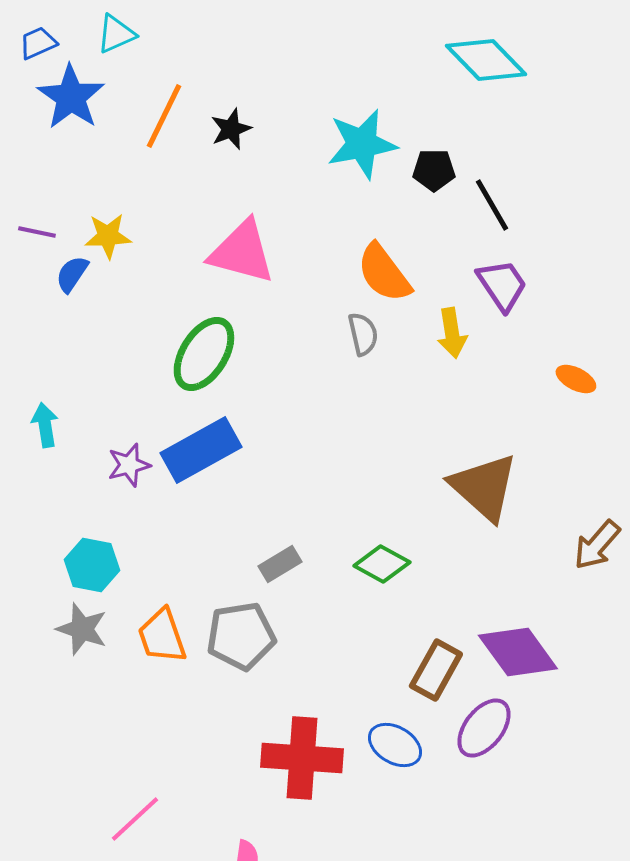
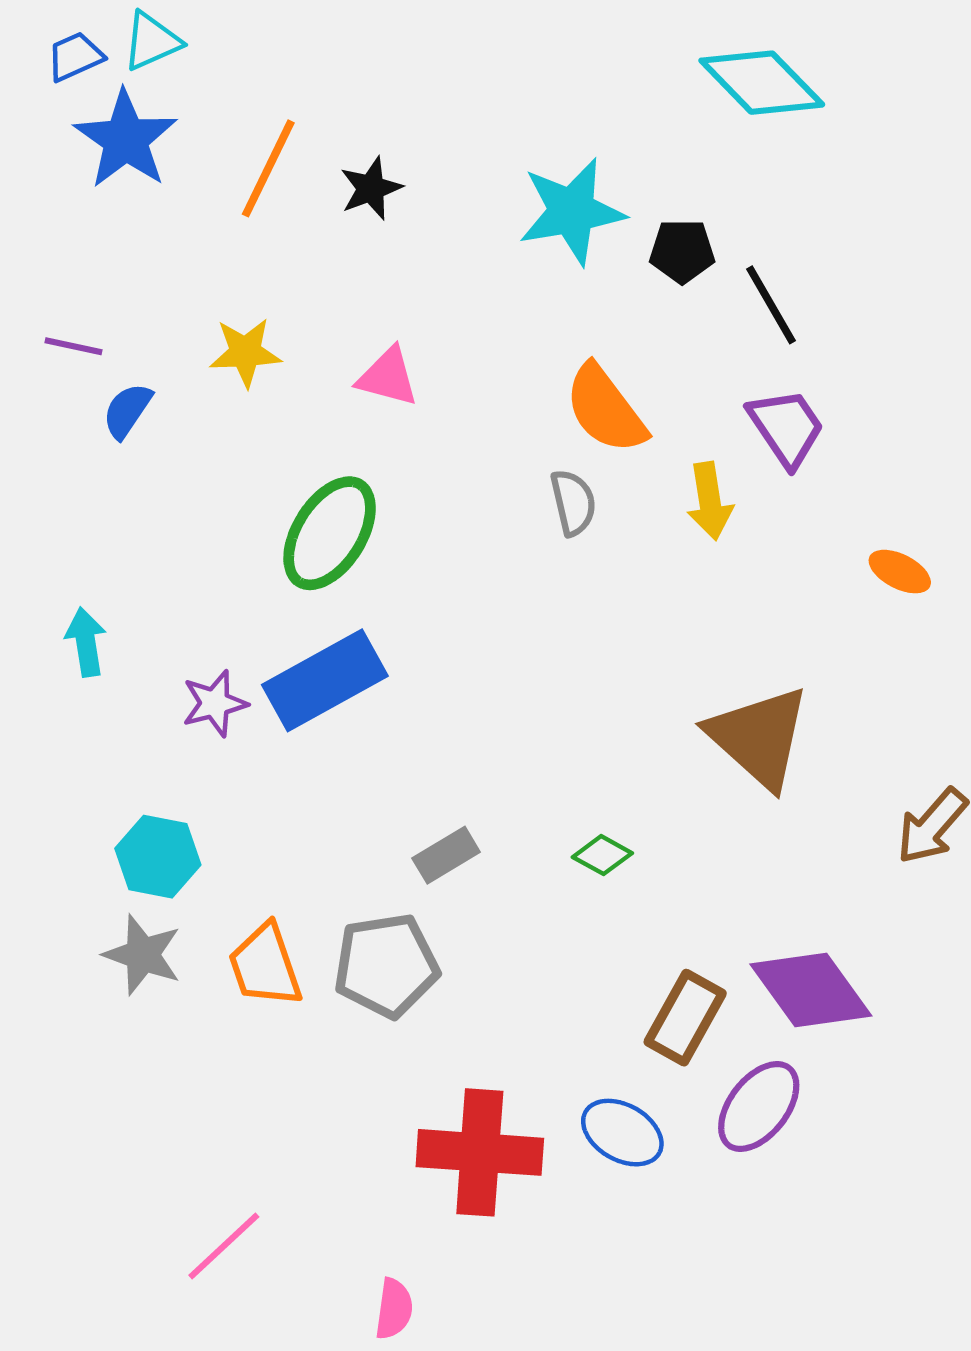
cyan triangle: (116, 34) -> (152, 41), moved
yellow star: (108, 236) -> (245, 352), moved
pink triangle: (242, 252) -> (388, 377), size x0.6
green diamond: (382, 564) -> (602, 855), size x0.7

